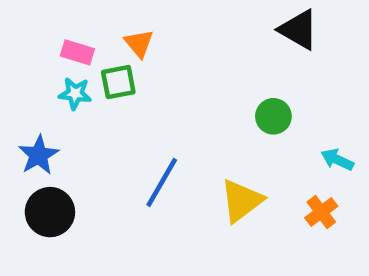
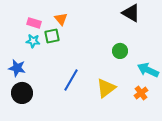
blue star: (39, 155) -> (17, 68), turned -30
cyan arrow: (337, 160) -> (148, 70), size x1.5

